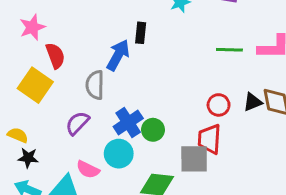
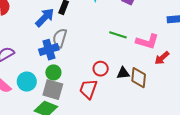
gray semicircle: (95, 85) -> (60, 38), moved
blue cross: (128, 123) -> (49, 50), moved
gray square: (194, 159) -> (53, 90), moved

